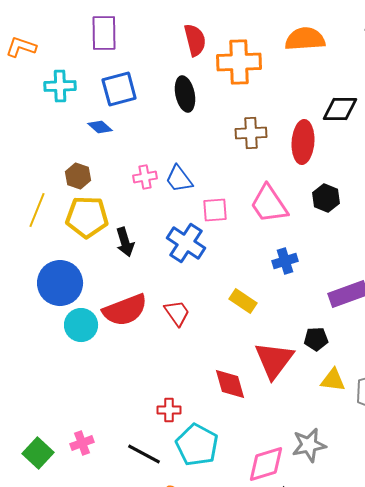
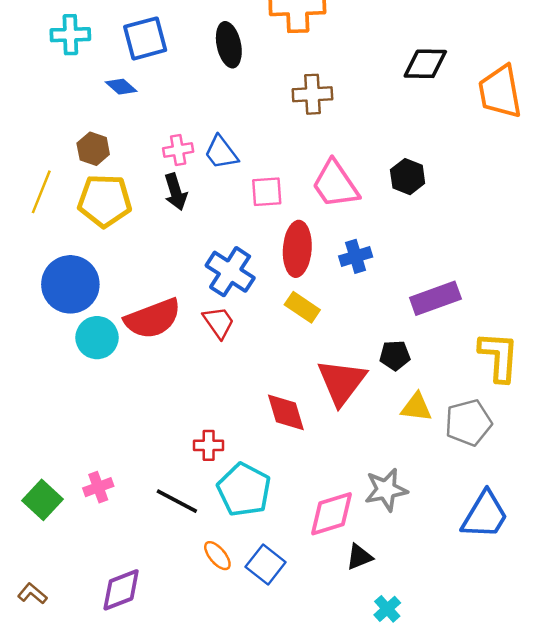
red ellipse: (303, 142) -> (297, 249), moved
black arrow: (125, 242) -> (176, 192), moved
blue cross: (186, 243) -> (230, 272), moved

